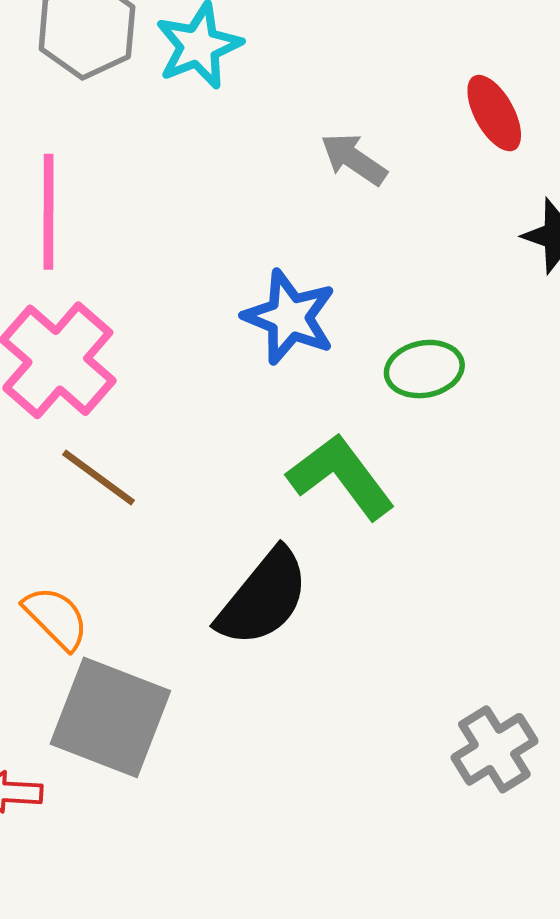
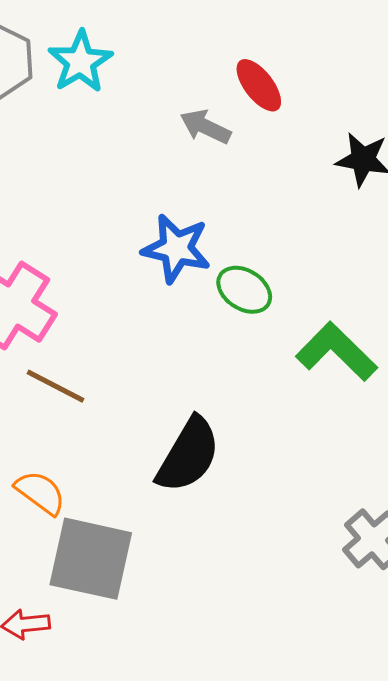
red ellipse: (494, 113) -> (259, 85), moved
green ellipse: (424, 369) -> (244, 290), moved, turned 52
green L-shape: (341, 477) -> (337, 352), moved

